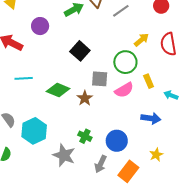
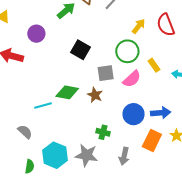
cyan line: (24, 78) -> (43, 105), moved
blue arrow: (151, 118) -> (161, 113), moved
cyan hexagon: (34, 131) -> (55, 155), moved
blue circle: (117, 141) -> (134, 114), moved
orange rectangle: (128, 171) -> (152, 141), moved

